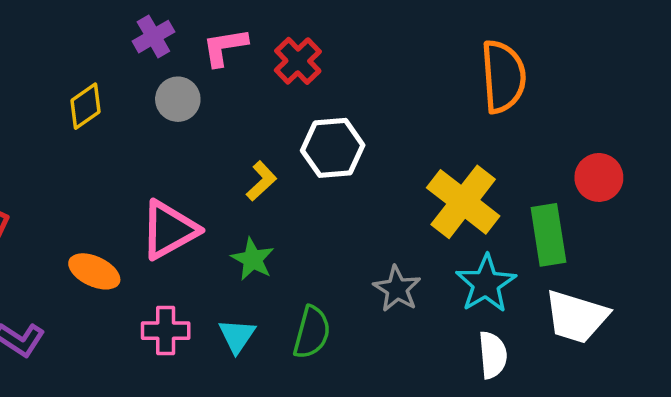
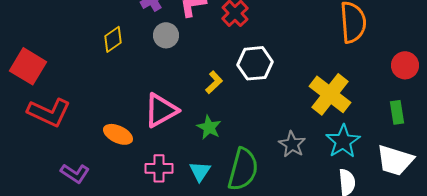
red circle: (599, 177) -> (405, 65), moved
green rectangle: (548, 235) -> (397, 112), moved, size x0.7
green semicircle: (312, 332) -> (243, 169), size x1.4

